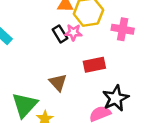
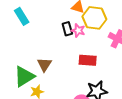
brown triangle: (58, 82) -> (44, 65), moved

